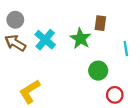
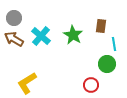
brown rectangle: (100, 23) -> (101, 26), moved
green circle: (98, 71) -> (107, 64), moved
red circle: (115, 95) -> (91, 85), moved

